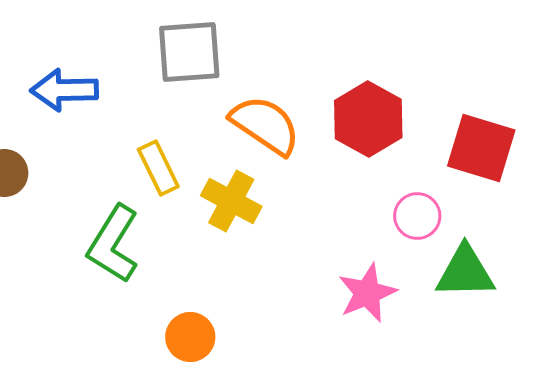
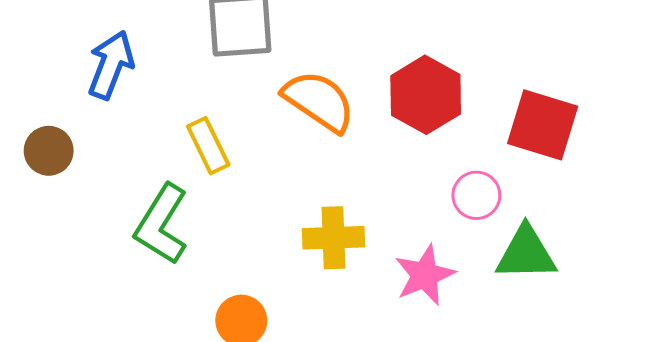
blue arrow: (64, 90) -> (111, 65), turned 112
yellow cross: (231, 201) -> (333, 238), moved, turned -30

